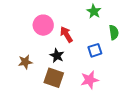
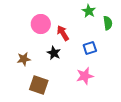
green semicircle: (114, 32) -> (108, 23), moved
brown square: (54, 78) -> (39, 85), moved

